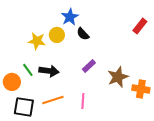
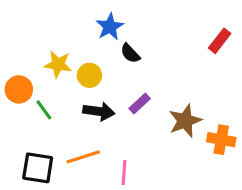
yellow circle: (57, 35) -> (89, 75), moved
black arrow: (49, 71) -> (99, 111), moved
orange circle: (12, 82) -> (19, 89), moved
pink line: (83, 101) -> (124, 173), moved

